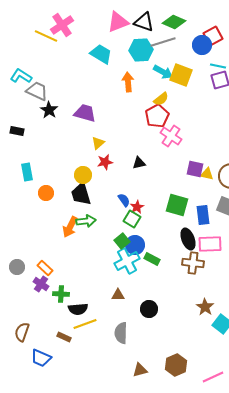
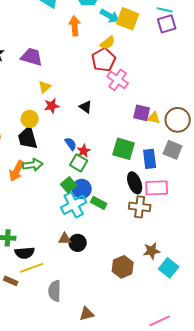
black triangle: (139, 163) -> (86, 107), turned 48
brown star: (205, 307) -> (152, 251), turned 30
black circle: (149, 309) -> (78, 243), moved
gray semicircle: (121, 333) -> (55, 291), moved
brown hexagon: (176, 365) -> (123, 267), moved

